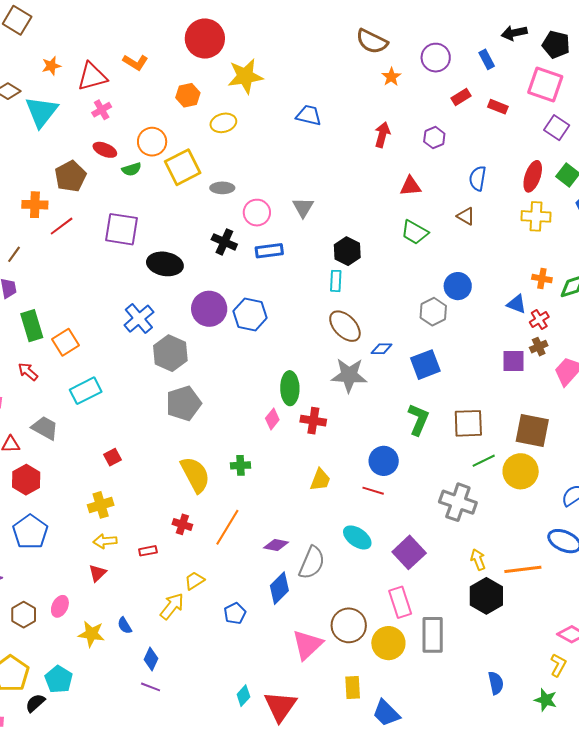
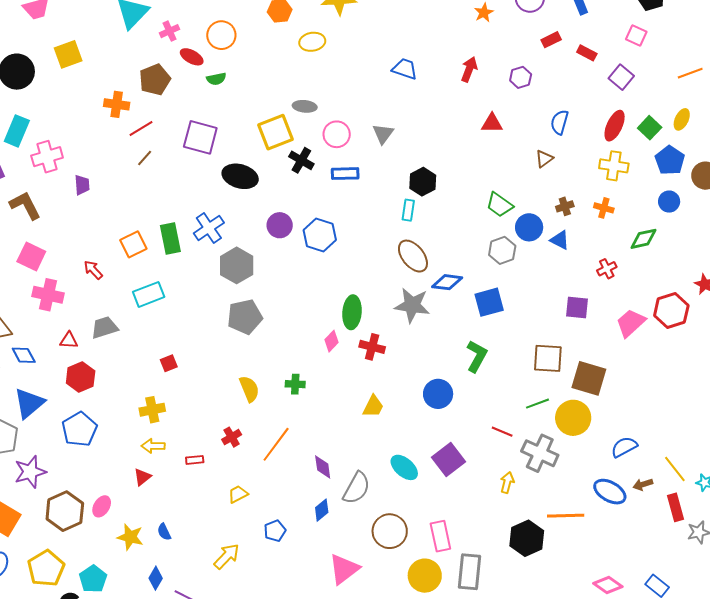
pink square: (545, 84) -> (636, 36), size x0.6
pink cross: (102, 110) -> (170, 31), moved
blue trapezoid: (309, 115) -> (405, 69), moved
purple square: (557, 128) -> (621, 77), moved
orange circle: (152, 142) -> (221, 35), moved
yellow square: (183, 167) -> (275, 132), moved
brown triangle: (466, 216) -> (544, 159), turned 48
green trapezoid: (415, 232) -> (500, 205), moved
brown line: (14, 254) -> (145, 158), moved
orange cross: (542, 279) -> (604, 208), moved
blue triangle: (516, 304) -> (560, 240), moved
purple circle: (209, 309) -> (280, 225), size x0.7
green rectangle: (32, 326) -> (170, 239), moved
brown cross: (539, 347) -> (565, 206), moved
blue diamond: (382, 349) -> (447, 282), size x1.4
brown square: (468, 423) -> (548, 358), moved
gray trapezoid: (45, 428) -> (105, 328), turned -52
yellow semicircle: (195, 475) -> (249, 389), size x0.7
red line: (373, 491) -> (502, 432), moved
gray cross: (458, 502) -> (540, 453), moved
red cross: (182, 524) -> (232, 437), turned 36
purple diamond: (276, 545) -> (323, 467), turned 65
purple square: (409, 552) -> (448, 460), moved
yellow arrow: (478, 560) -> (507, 483), moved, turned 30
blue diamond: (279, 588) -> (322, 510), size x0.7
yellow arrow: (172, 606) -> (227, 556), moved
brown hexagon: (24, 615) -> (65, 511), size x1.5
brown circle: (349, 625) -> (390, 531), moved
blue diamond: (151, 659) -> (156, 578), moved

